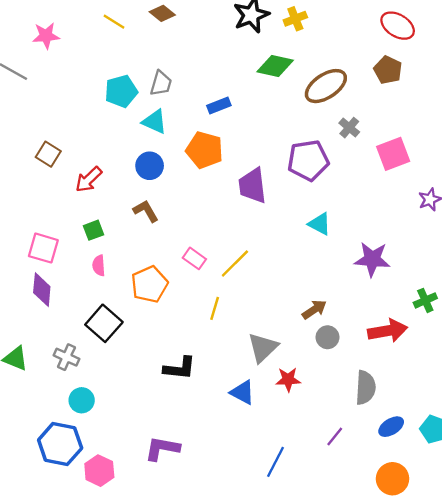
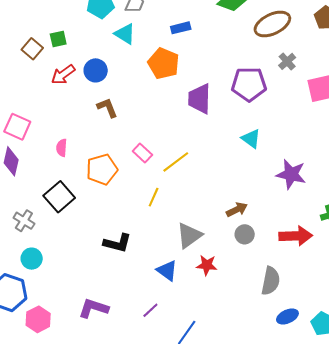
blue circle: (150, 166) -> (96, 70), moved
green square: (93, 230) -> (58, 39), moved
purple line: (335, 436) -> (150, 310), moved

